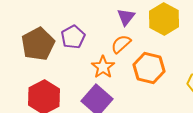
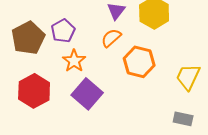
orange star: (103, 67) -> (74, 61), moved

